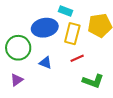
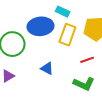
red line: (77, 58) -> (87, 60), moved
blue triangle: (45, 63) -> (47, 68), moved

